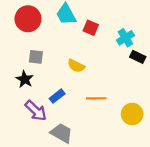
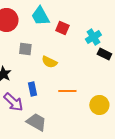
gray square: (36, 57) -> (25, 49), moved
blue rectangle: (57, 96) -> (32, 89), turned -64

